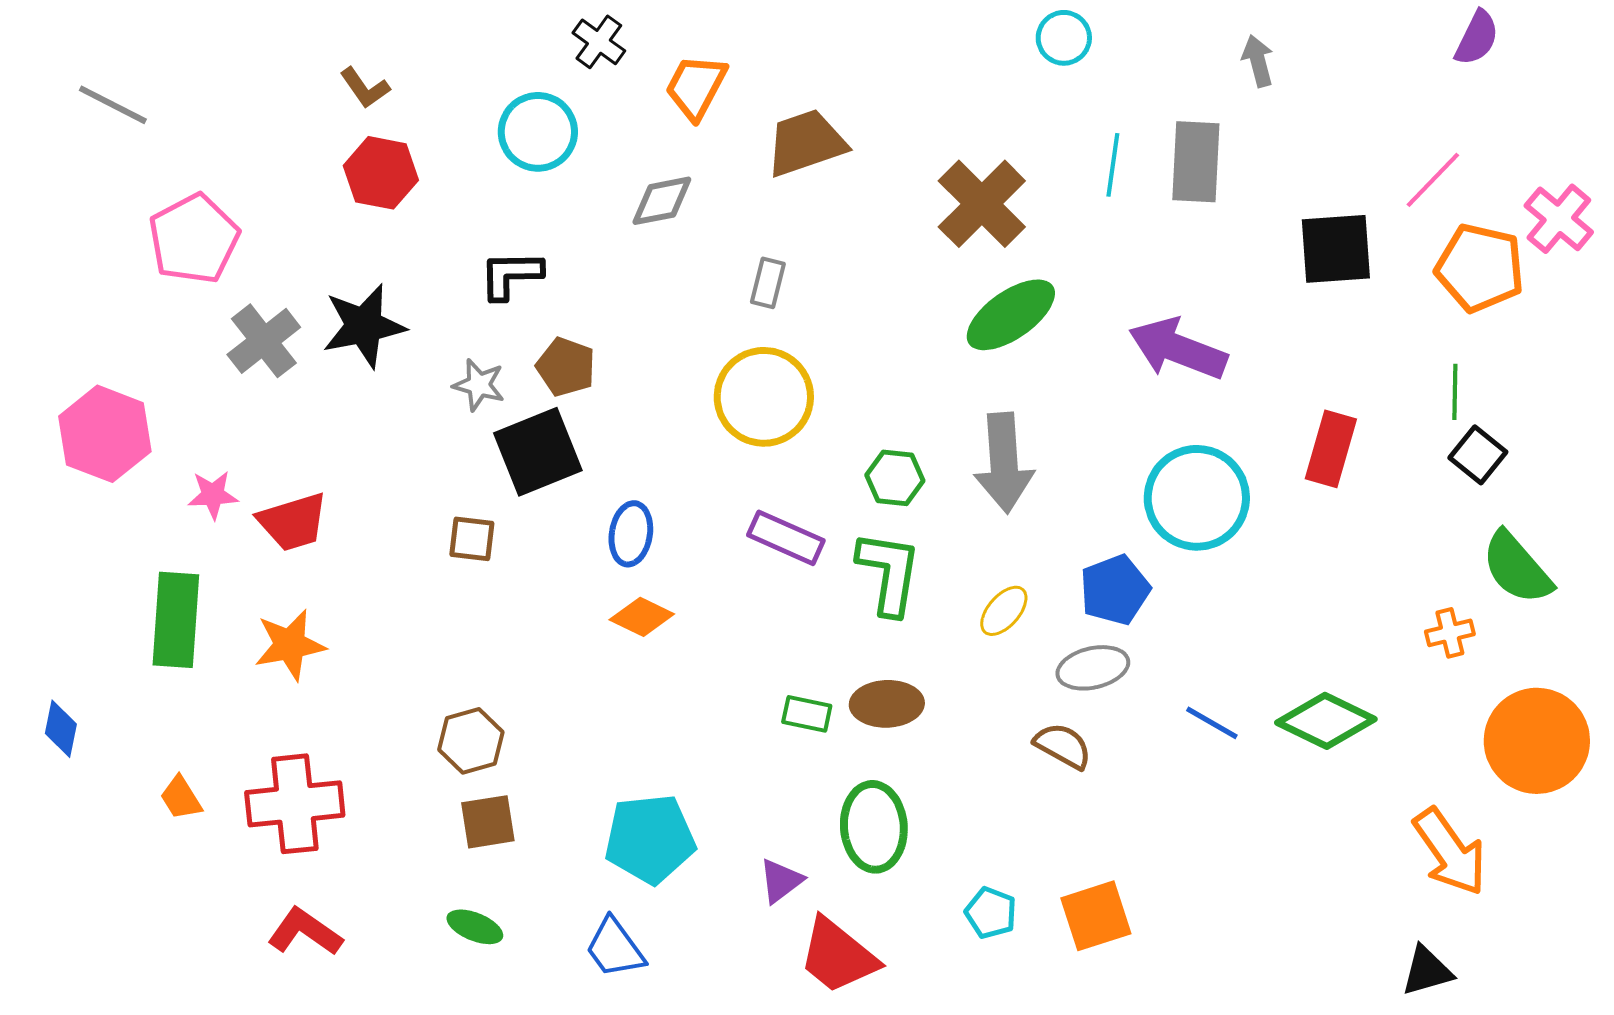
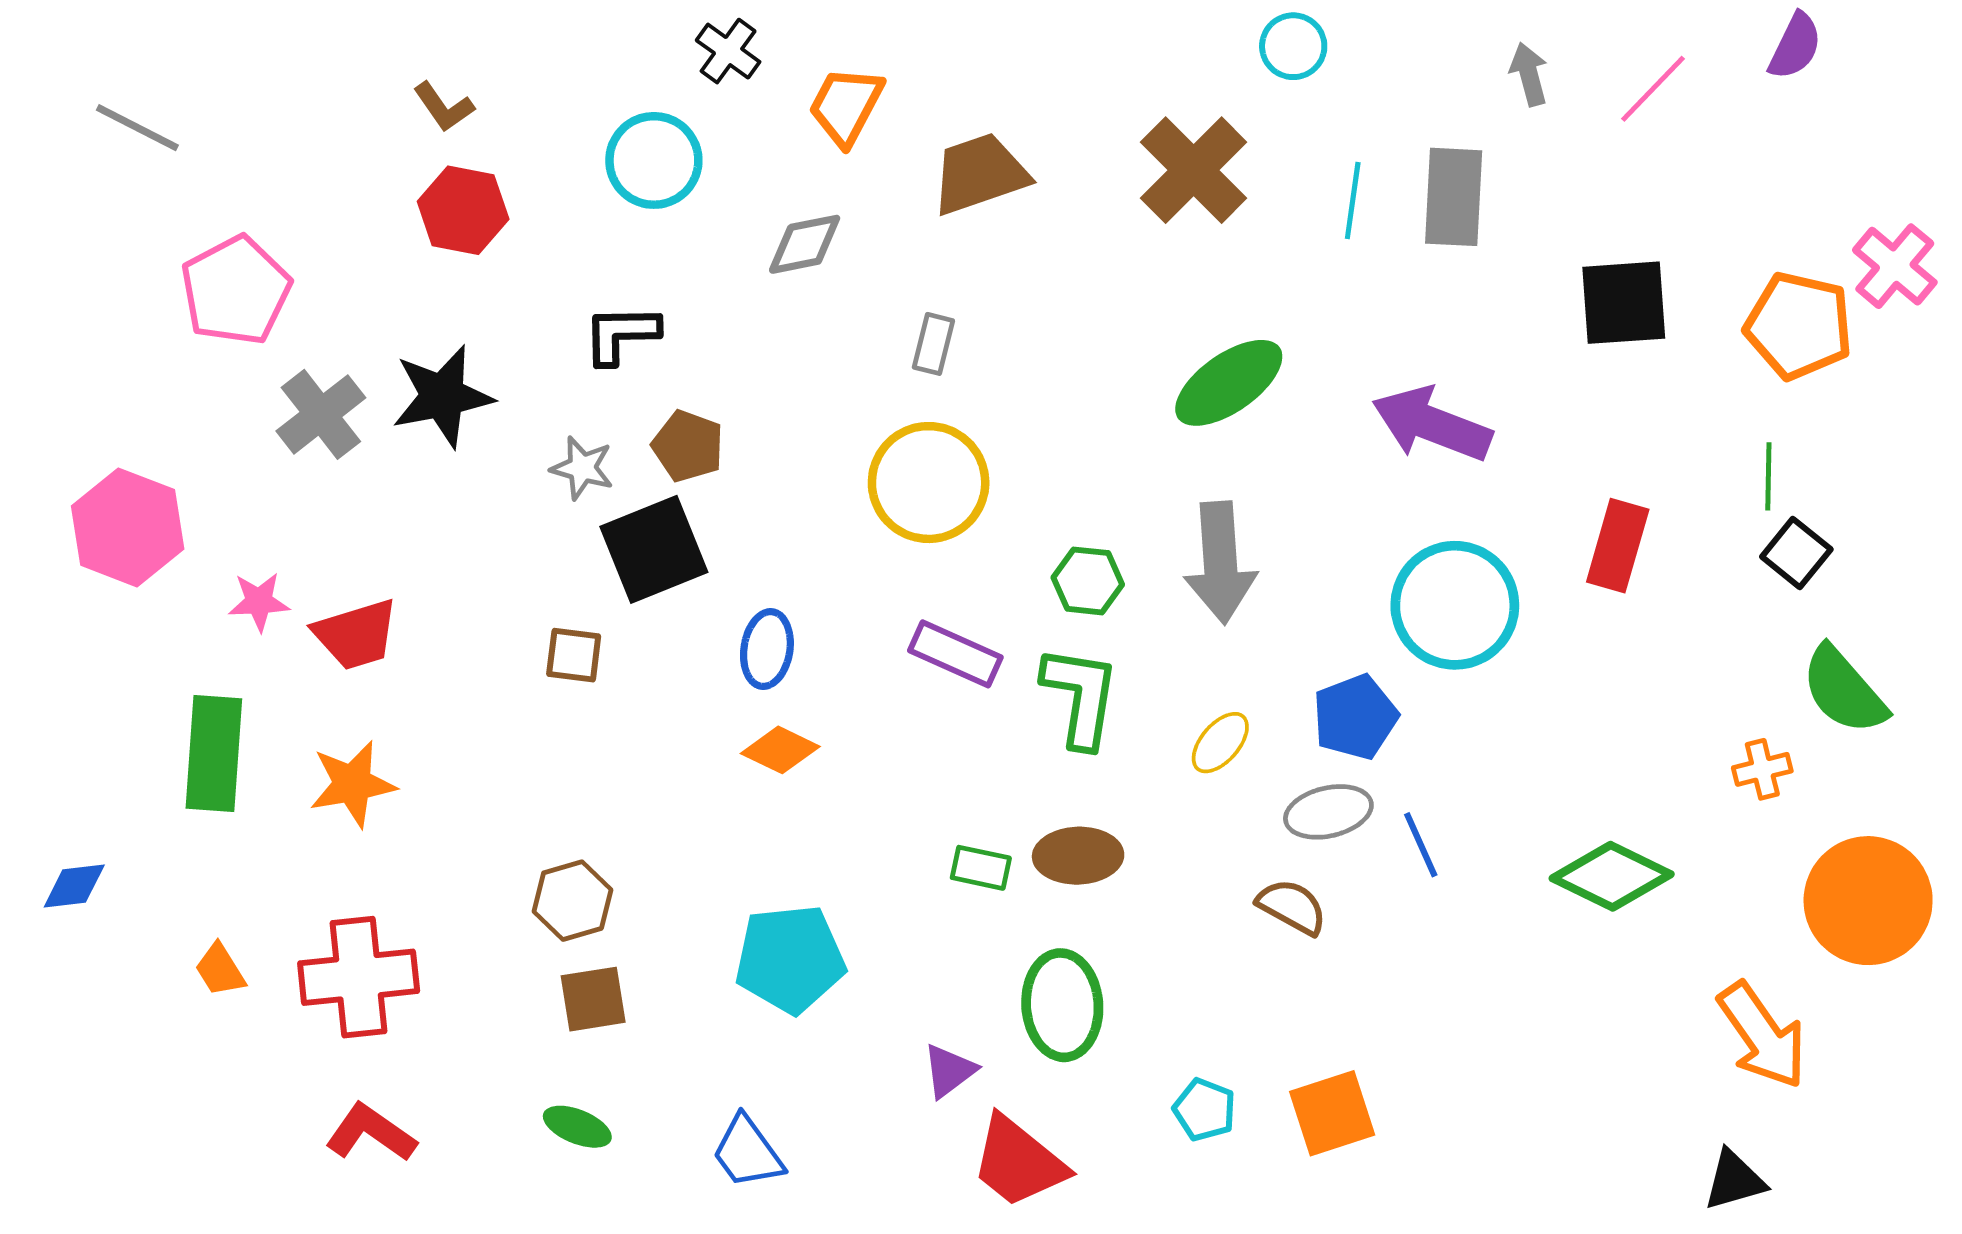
pink line: (1433, 180) -> (1653, 89), moved
brown cross: (982, 204) -> (1194, 170), moved
blue line: (1212, 723) -> (1421, 845), moved, turned 36
blue diamond: (61, 729) -> (74, 886), turned 72
cyan pentagon: (650, 839) -> (790, 959), moved

